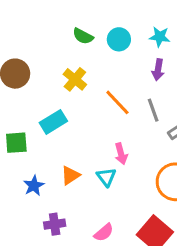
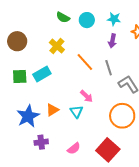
green square: (16, 143) -> (20, 76), moved
pink arrow: (121, 154) -> (86, 96), turned -32
blue star: (34, 186) -> (28, 116), size x1.6

